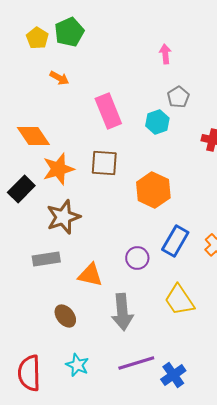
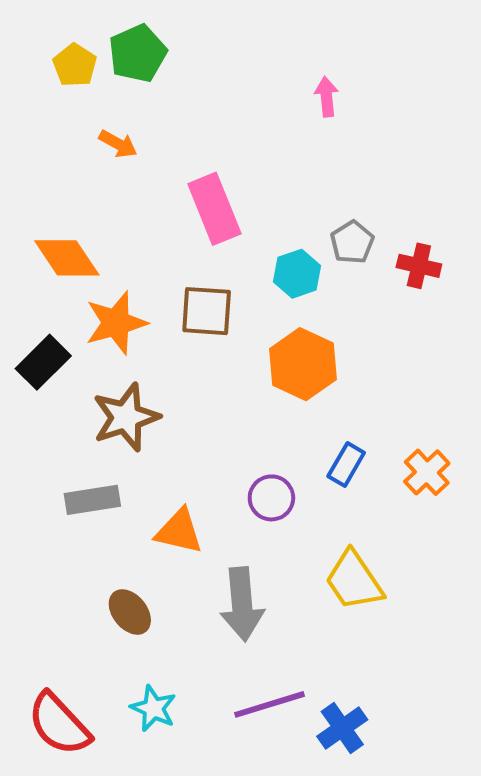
gray pentagon: (178, 97) -> (352, 242), moved
cyan hexagon: (157, 122) -> (297, 274), moved
blue rectangle: (175, 241) -> (346, 464), size x0.7
red semicircle: (29, 373) -> (59, 724), turned -42

